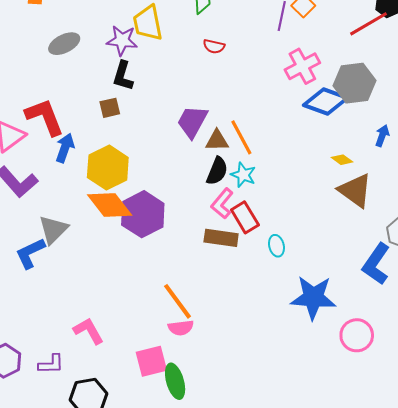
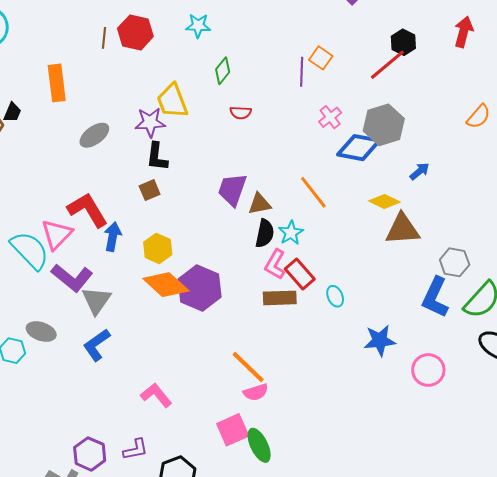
pink cross: (302, 66) -> (330, 117), size x0.7
blue arrow: (382, 136) -> (420, 171), turned 40
orange line: (241, 137) -> (313, 192), moved
yellow diamond: (342, 160) -> (384, 201), size x1.4
yellow hexagon: (108, 168) -> (158, 248), size x0.7
cyan star: (243, 175) -> (291, 233), turned 30
brown triangle: (355, 190) -> (402, 229), turned -30
gray triangle: (53, 230) -> (96, 301), moved
blue star: (313, 297) -> (380, 340), size x0.7
pink L-shape: (89, 331) -> (156, 395), moved

